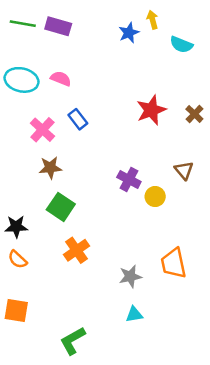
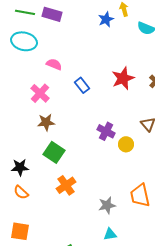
pink semicircle: (61, 79) -> (54, 64), moved
cyan ellipse: (21, 80) -> (24, 41), moved
blue rectangle: (78, 119) -> (82, 85), moved

